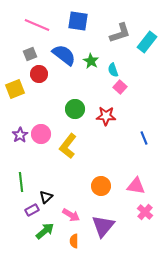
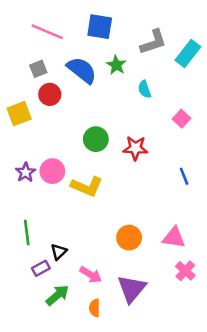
green star: (91, 61) -> (116, 65), moved
pink square: (120, 87) -> (181, 119), moved
yellow L-shape: (68, 146) -> (87, 186), turned -105

